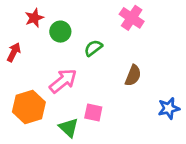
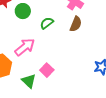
brown semicircle: (133, 75) -> (76, 24), moved
pink square: (93, 112) -> (47, 70), turned 32

